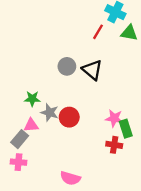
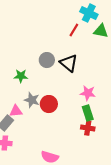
green star: (32, 99) -> (21, 76), moved
pink star: (114, 118) -> (88, 93), moved
green rectangle: (126, 129) -> (88, 113), moved

